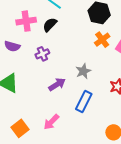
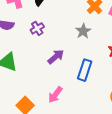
gray star: (83, 71) -> (83, 31), moved

